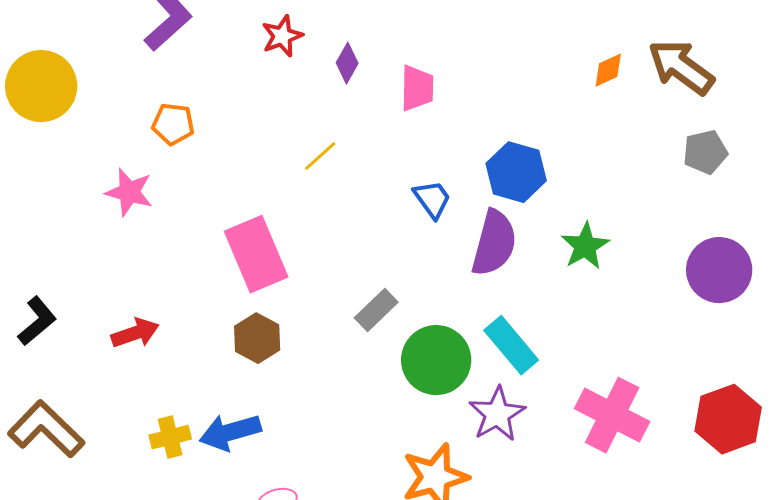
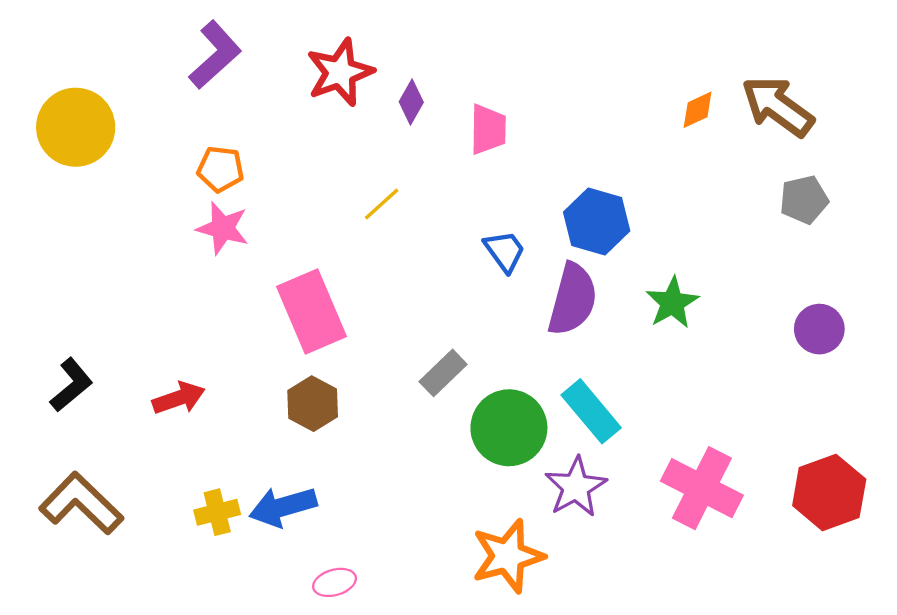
red star: (282, 36) -> (340, 72), size x1.5
pink star: (129, 192) -> (223, 228), moved
purple circle: (719, 270) -> (819, 329), size x0.7

